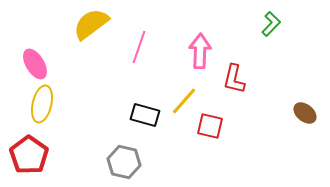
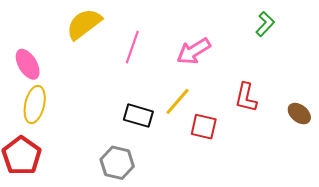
pink arrow: (200, 51) -> (194, 51), turned -124
red L-shape: (234, 79) -> (246, 97), moved

